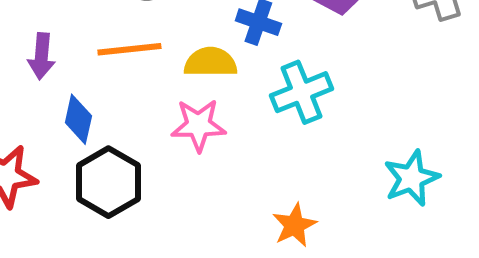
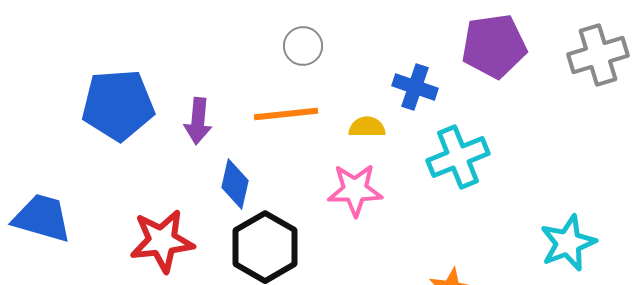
yellow semicircle: (210, 62) -> (367, 127), size x0.7

